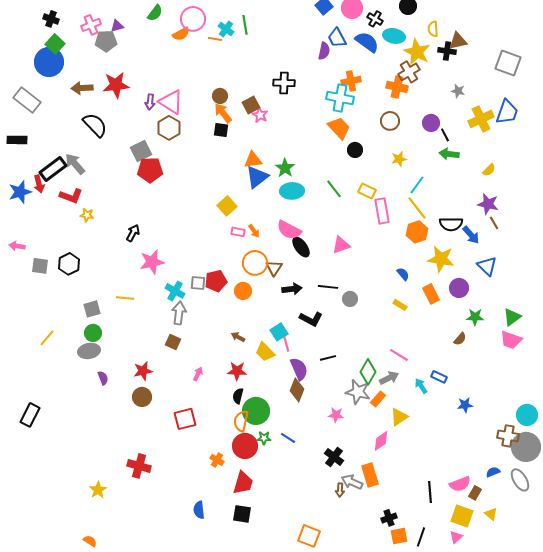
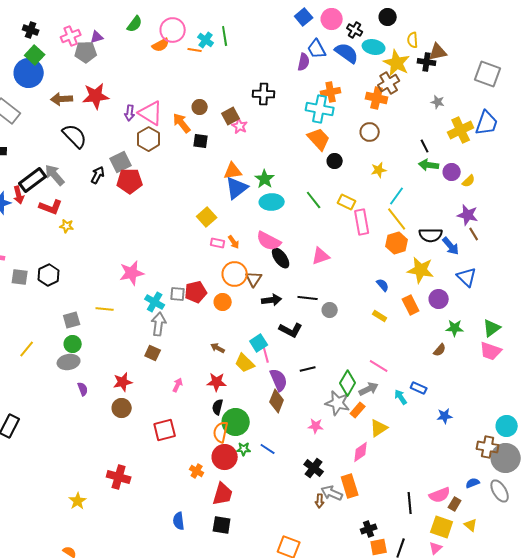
orange arrow: (223, 113) -> (182, 123), moved
purple circle: (431, 123) -> (452, 172), moved
black arrow: (133, 233) -> (98, 175), moved

